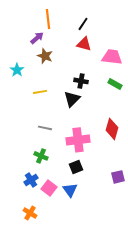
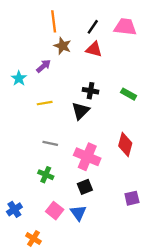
purple arrow: (37, 38) -> (44, 66), moved
brown star: (45, 56) -> (63, 46), moved
pink trapezoid: (112, 57) -> (125, 27), moved
pink cross: (78, 140) -> (87, 157), turned 30
blue cross: (31, 180) -> (14, 209), moved

